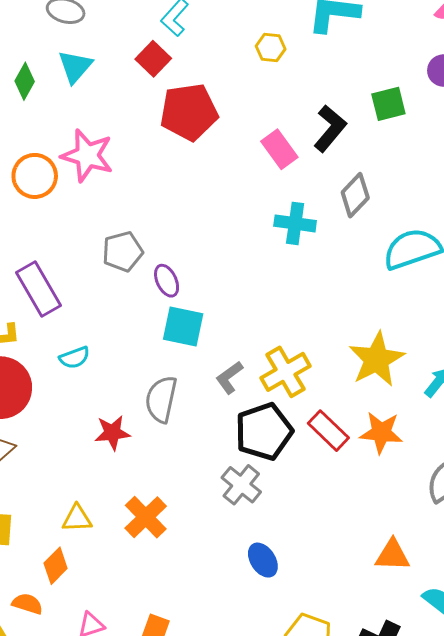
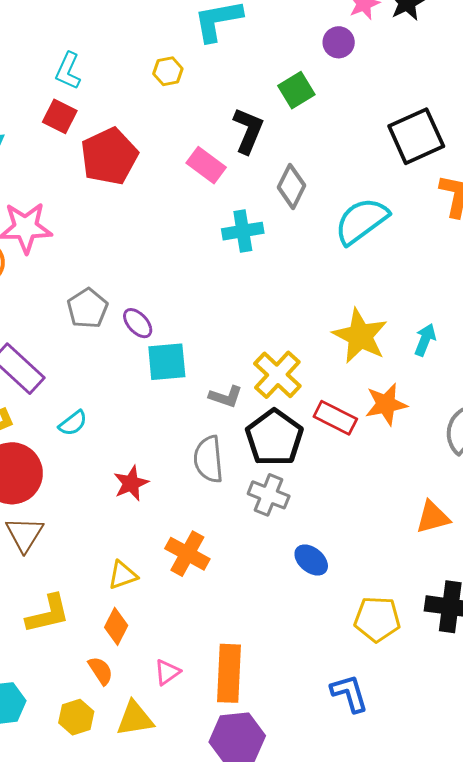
gray L-shape: (229, 377) -> (226, 397), turned -108
gray semicircle: (161, 399) -> (209, 459), moved
orange semicircle: (27, 604) -> (101, 671), turned 56

